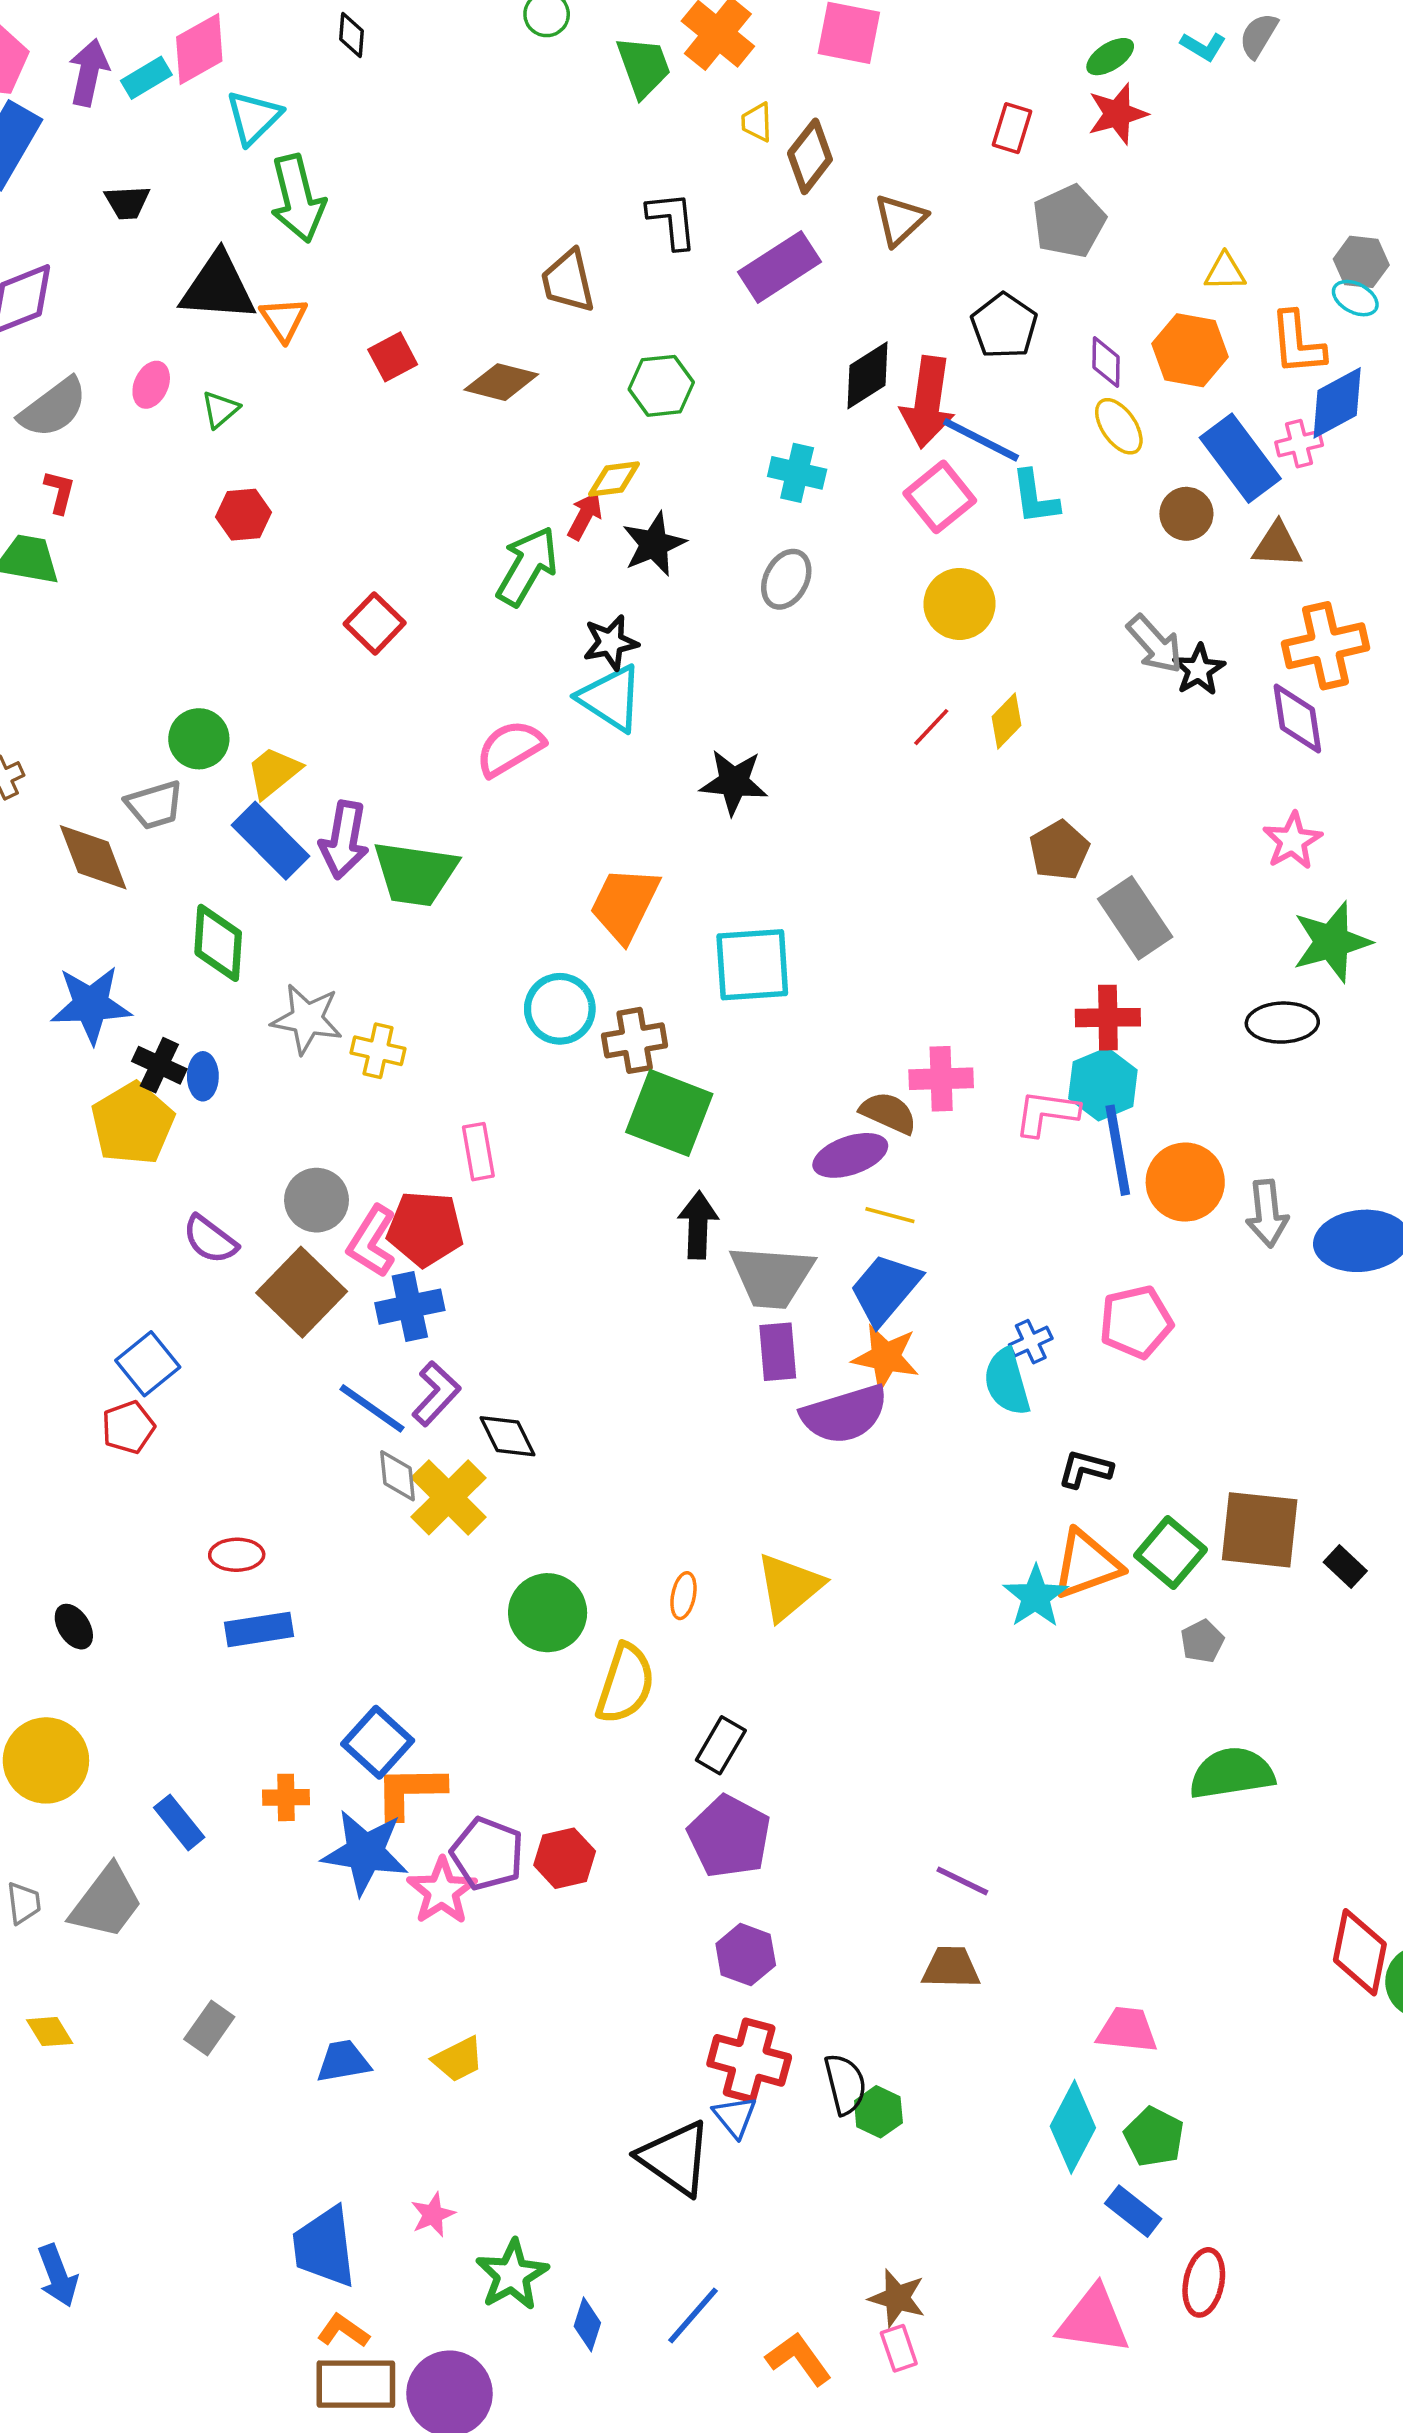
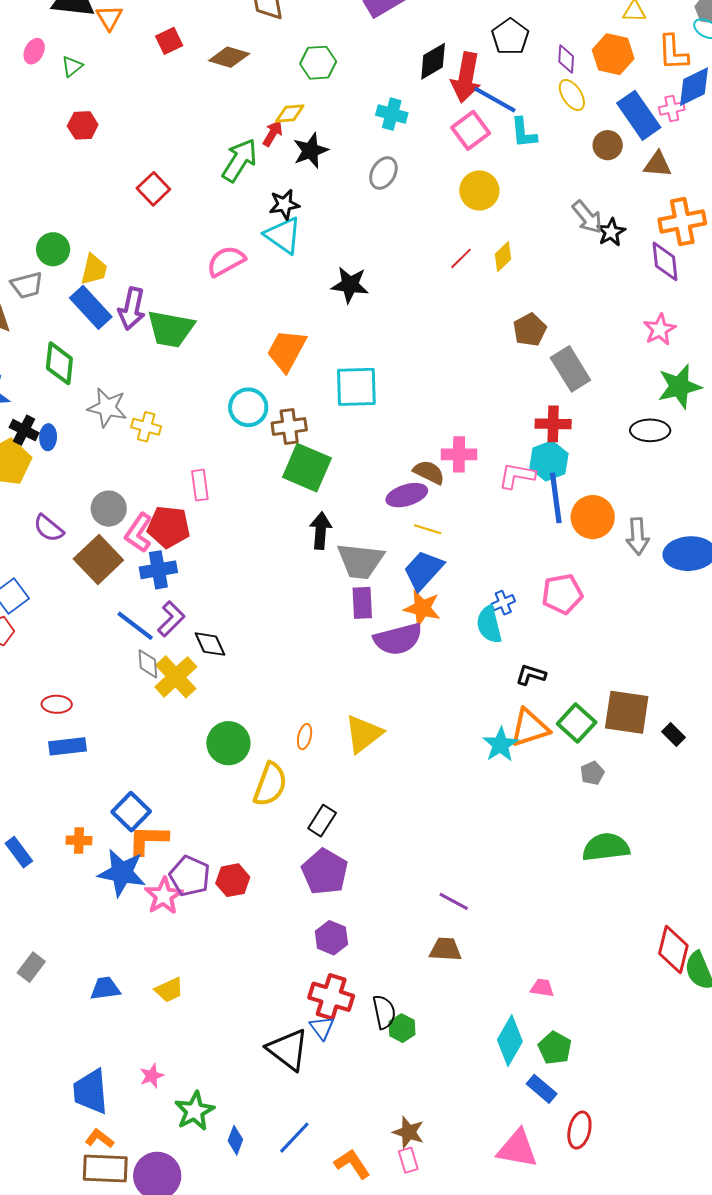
yellow trapezoid: (274, 772) -> (94, 269), turned 140
pink trapezoid: (1127, 2030) -> (542, 988), size x0.7

